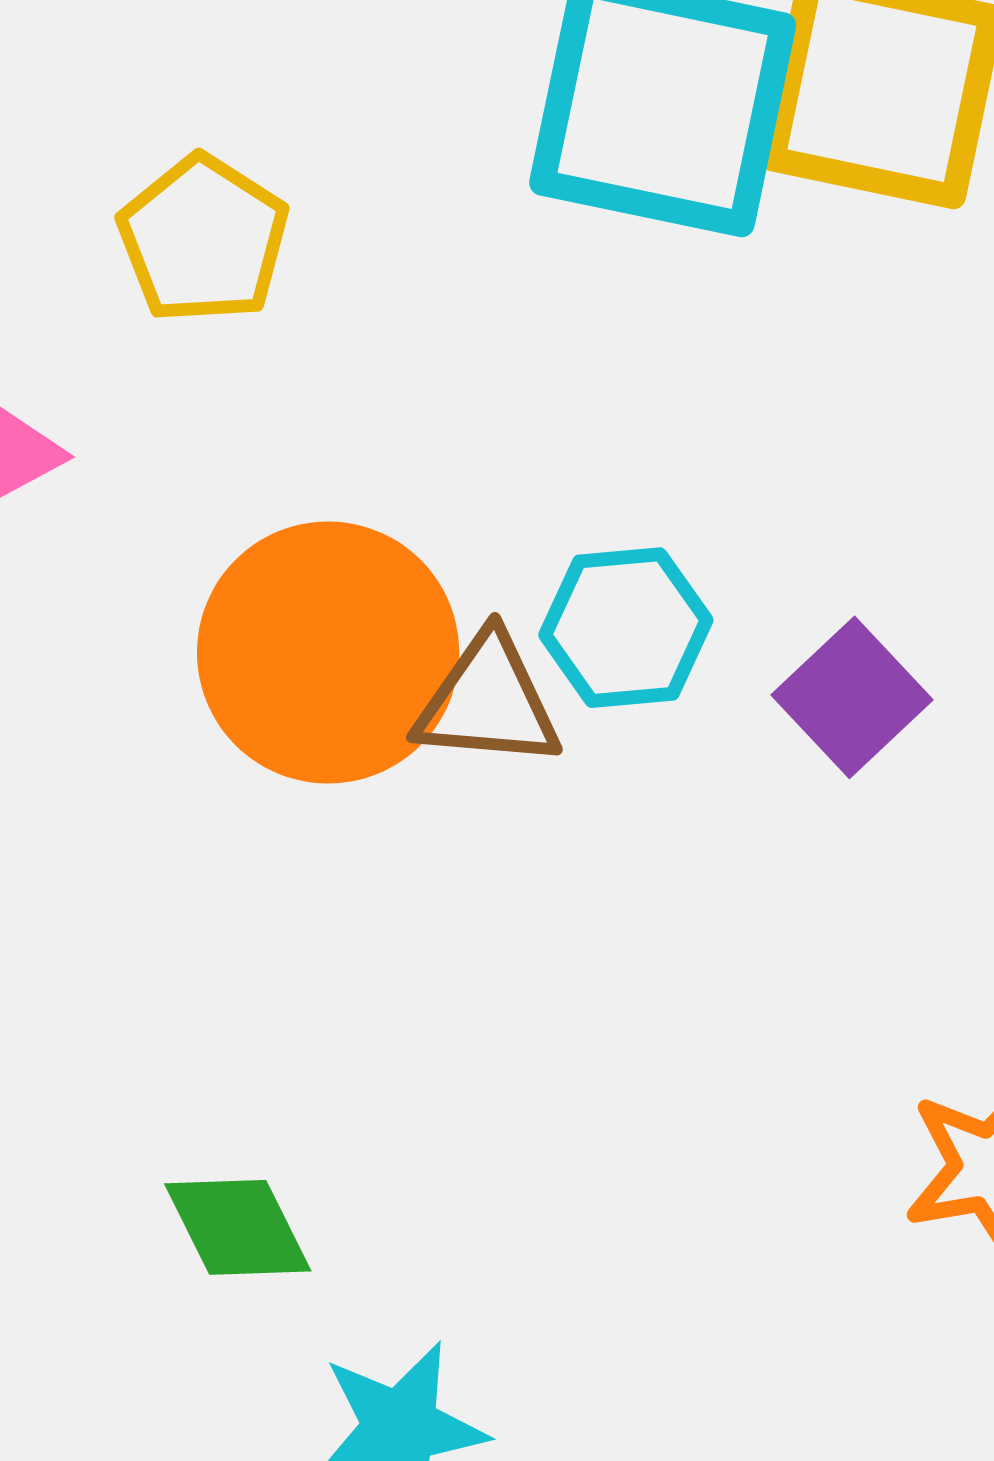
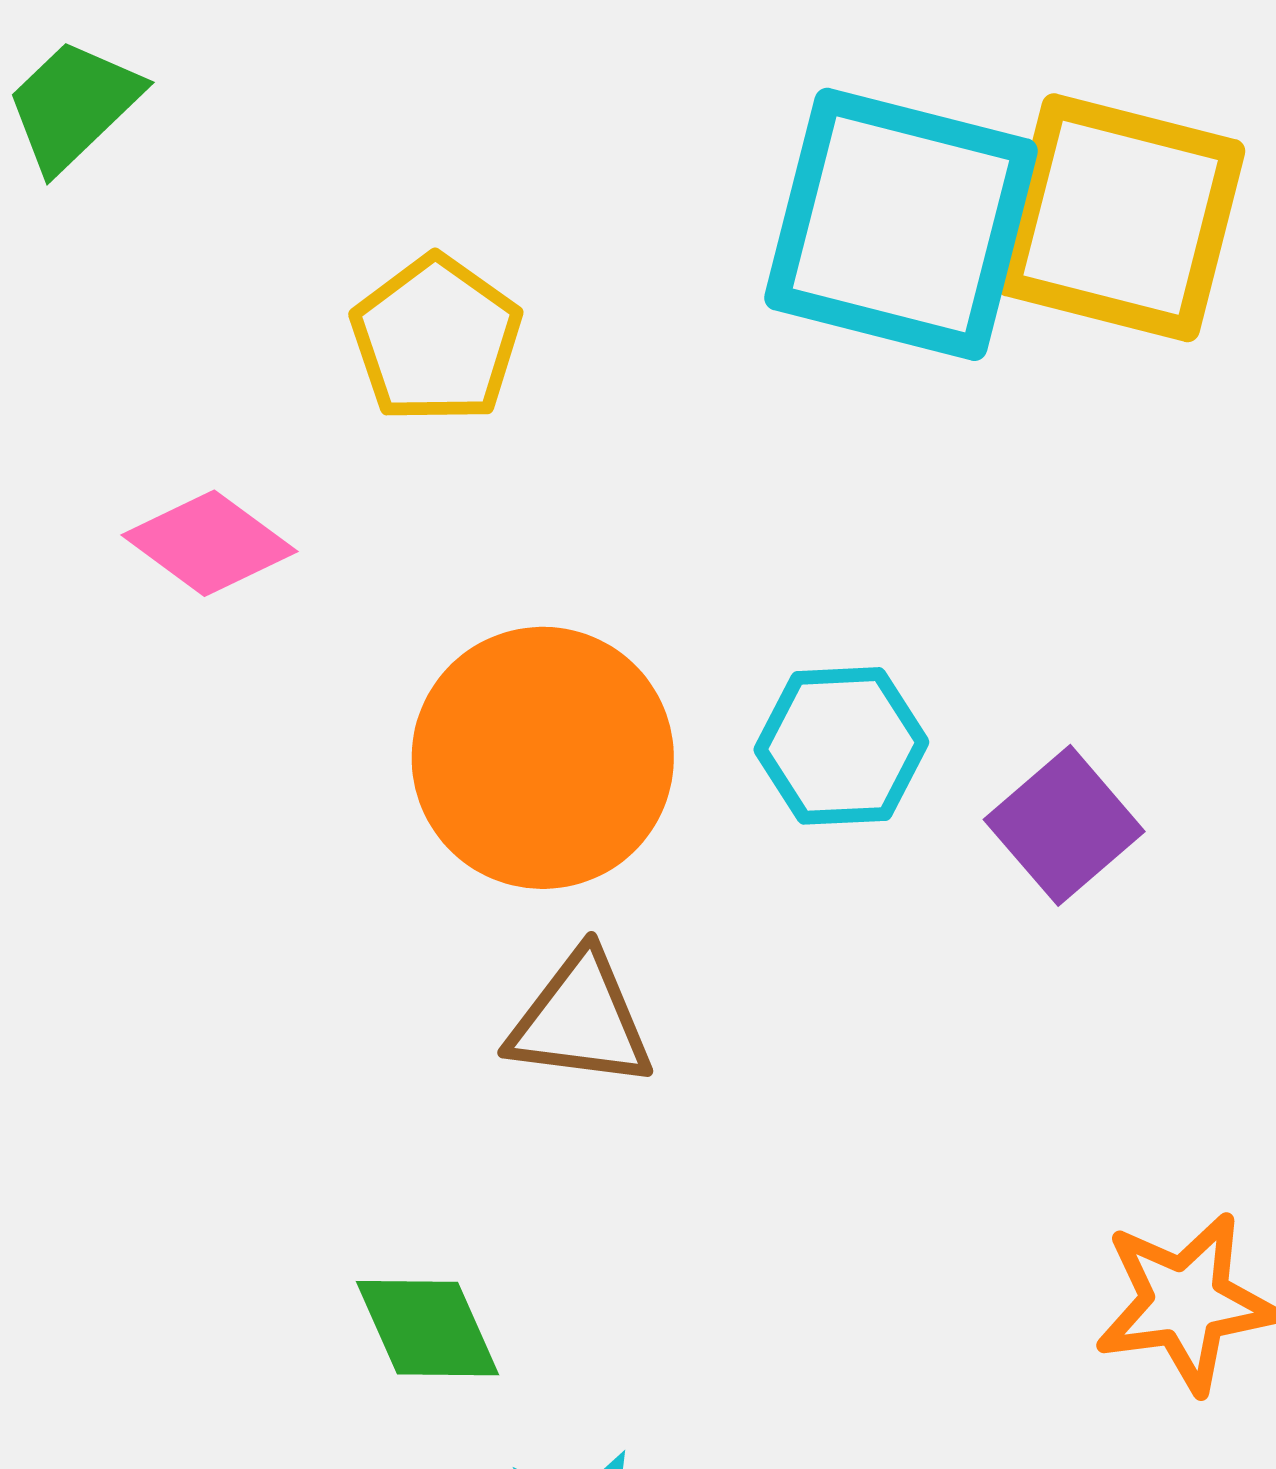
brown triangle: (488, 702) -> (581, 1020), moved

